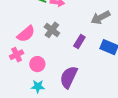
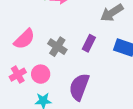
gray cross: (52, 30) -> (57, 47), moved
pink cross: (17, 55) -> (18, 75), moved

